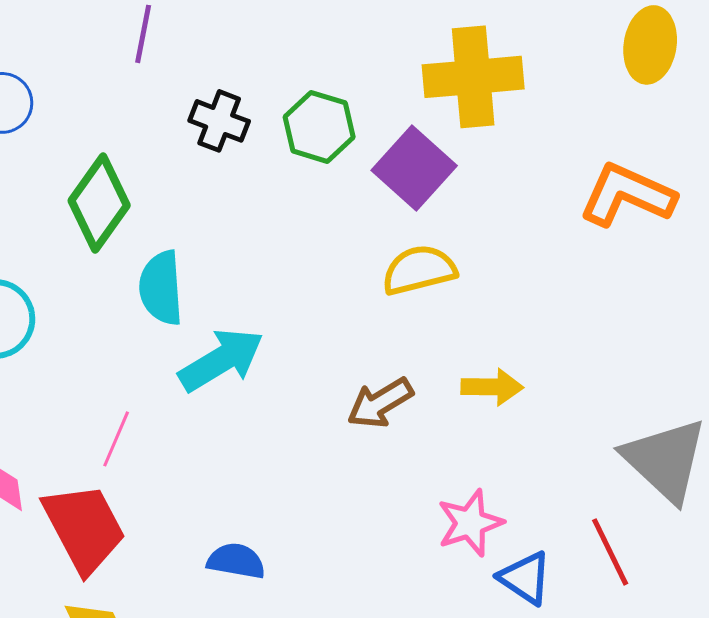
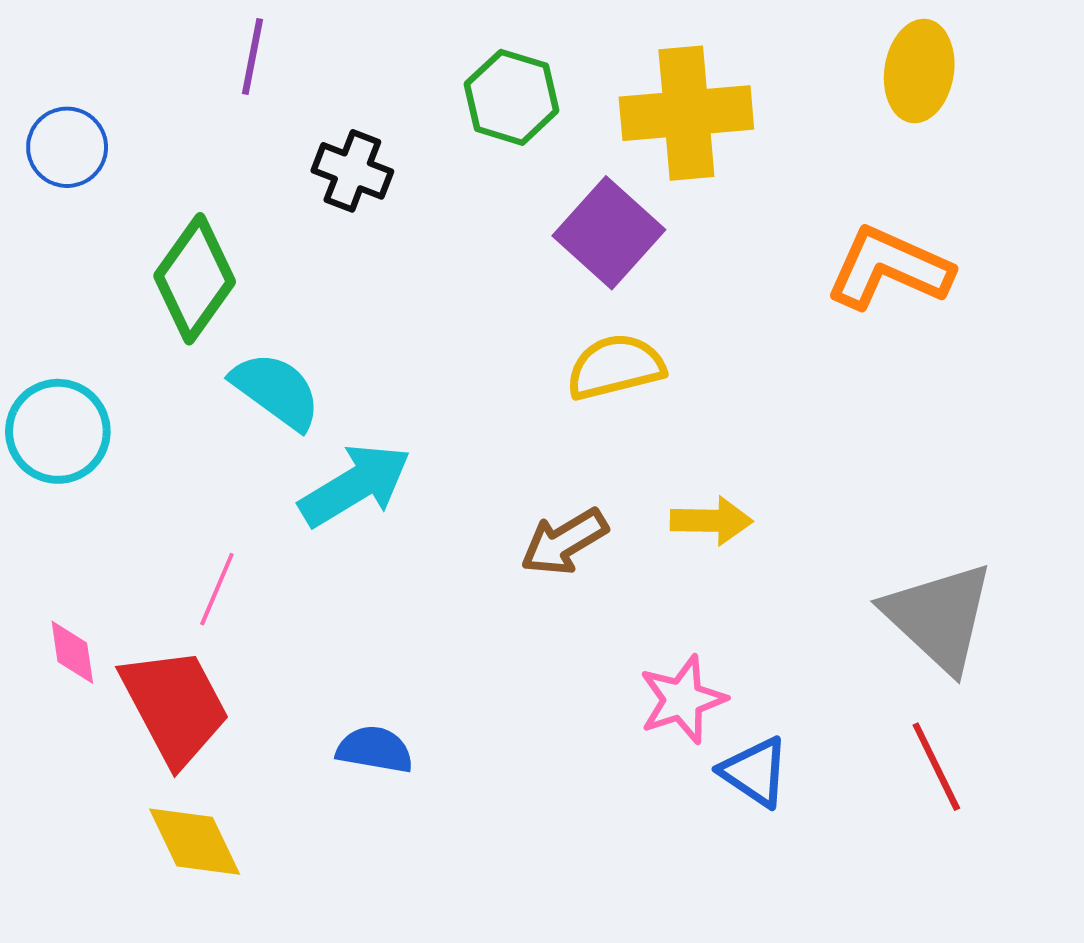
green hexagon: (319, 127) -> (512, 97), moved
cyan semicircle: (161, 288) -> (276, 391), turned 130
red line: (610, 552) -> (936, 767), moved

